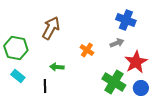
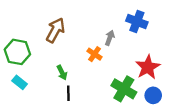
gray arrow: (117, 43) -> (110, 38), moved, turned -48
green arrow: (57, 67) -> (62, 73), turned -120
black line: (45, 86) -> (68, 93), moved

